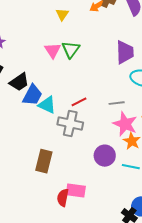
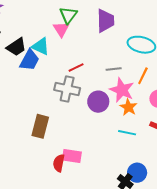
pink triangle: (53, 50) -> (61, 29), moved
purple trapezoid: (125, 52) -> (106, 21), moved
cyan triangle: (47, 105) -> (41, 46), moved
purple circle: (105, 156) -> (98, 102), moved

